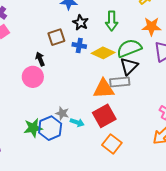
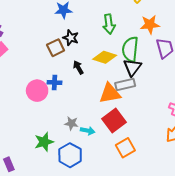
black star: (81, 23) -> (71, 38), moved
blue cross: (79, 45) -> (54, 82), moved
green semicircle: (129, 48) -> (130, 49), turned -55
black arrow: (40, 59) -> (78, 67), moved
blue hexagon: (50, 128) -> (70, 155), moved
orange square: (112, 144) -> (125, 148), turned 30

